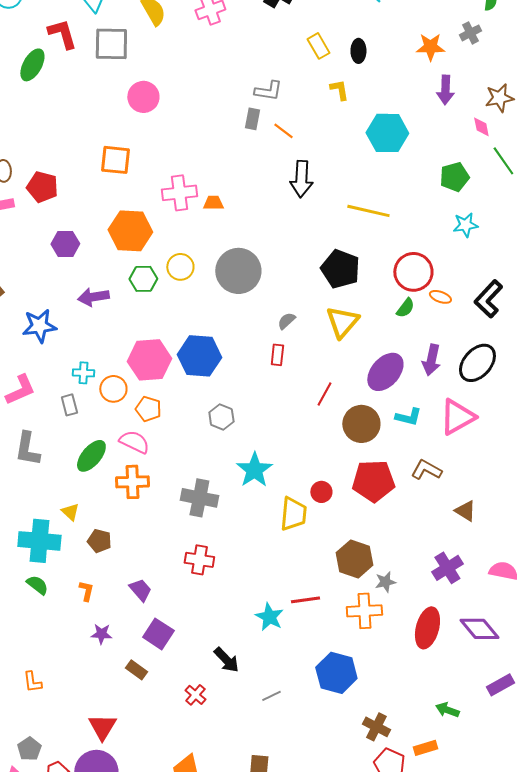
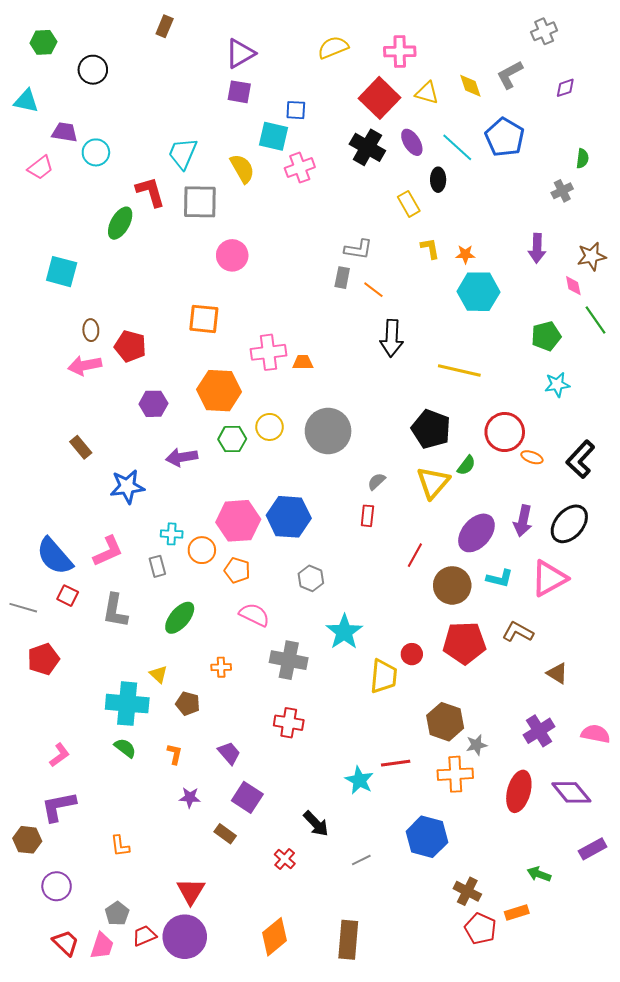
orange star: (430, 47) -> (465, 254), moved, size x0.7
black ellipse: (358, 51) -> (438, 180), moved
green semicircle: (405, 308) -> (466, 465), moved
pink semicircle: (134, 442) -> (254, 615), moved
orange cross: (132, 482) -> (221, 667), moved, size x0.6

